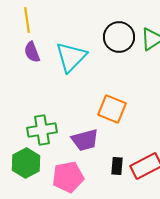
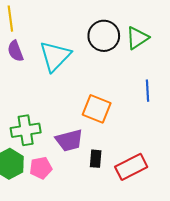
black rectangle: (117, 166) -> (96, 159), moved
pink pentagon: (68, 177) -> (41, 168), moved, size x0.7

